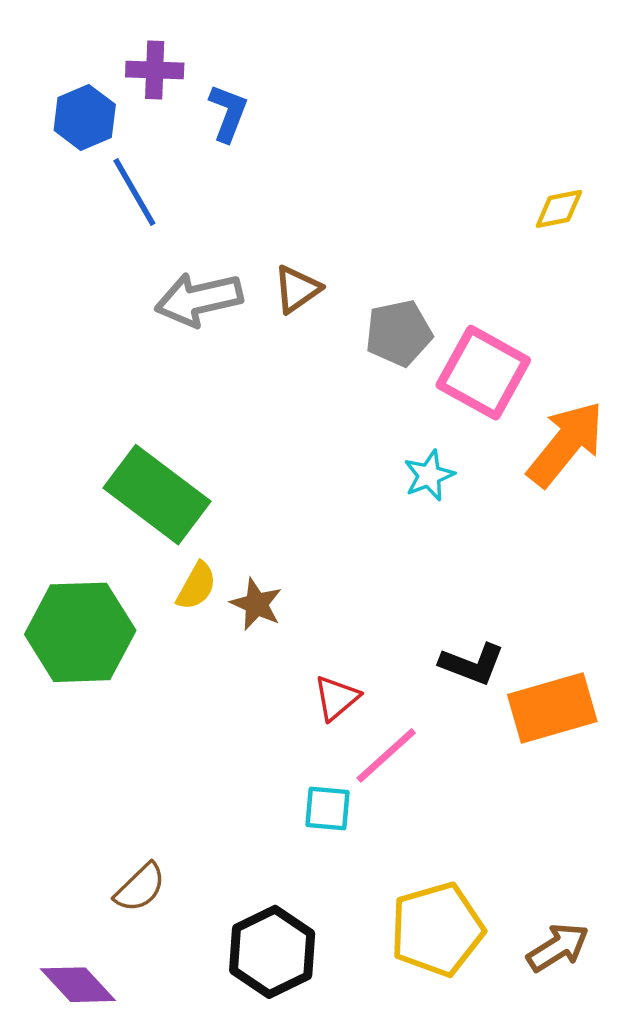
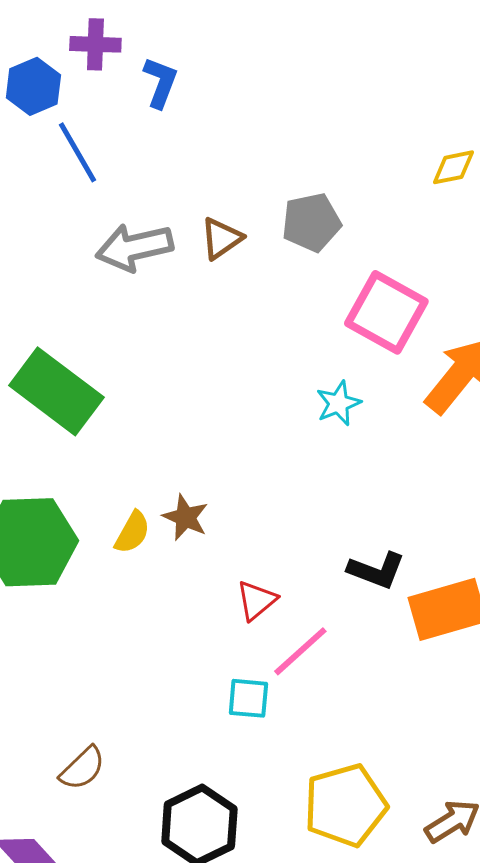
gray pentagon: (399, 333) -> (311, 222), moved
green rectangle: (157, 495) -> (56, 391), moved
yellow semicircle: (196, 586) -> (132, 532), moved

